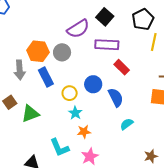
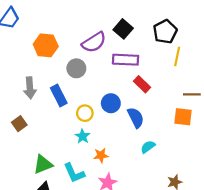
orange hexagon: (38, 51) -> (46, 45), moved
cyan star: (75, 113) -> (83, 136), moved
green triangle: (30, 114) -> (43, 164), moved

